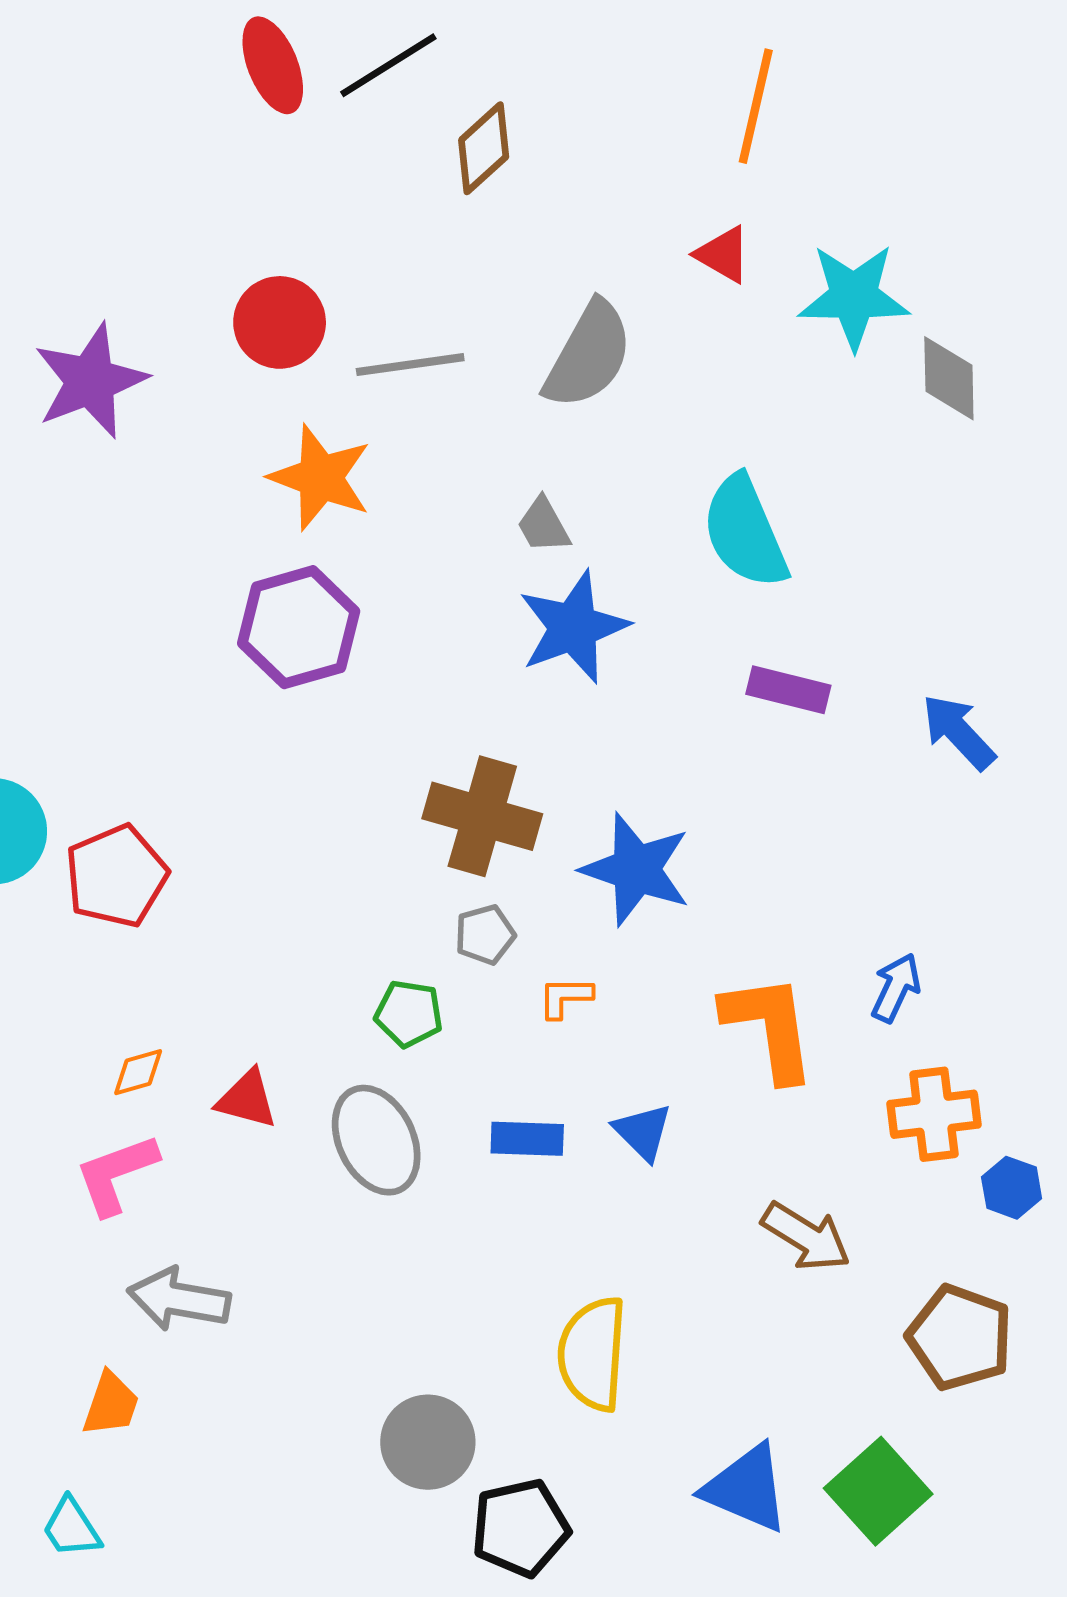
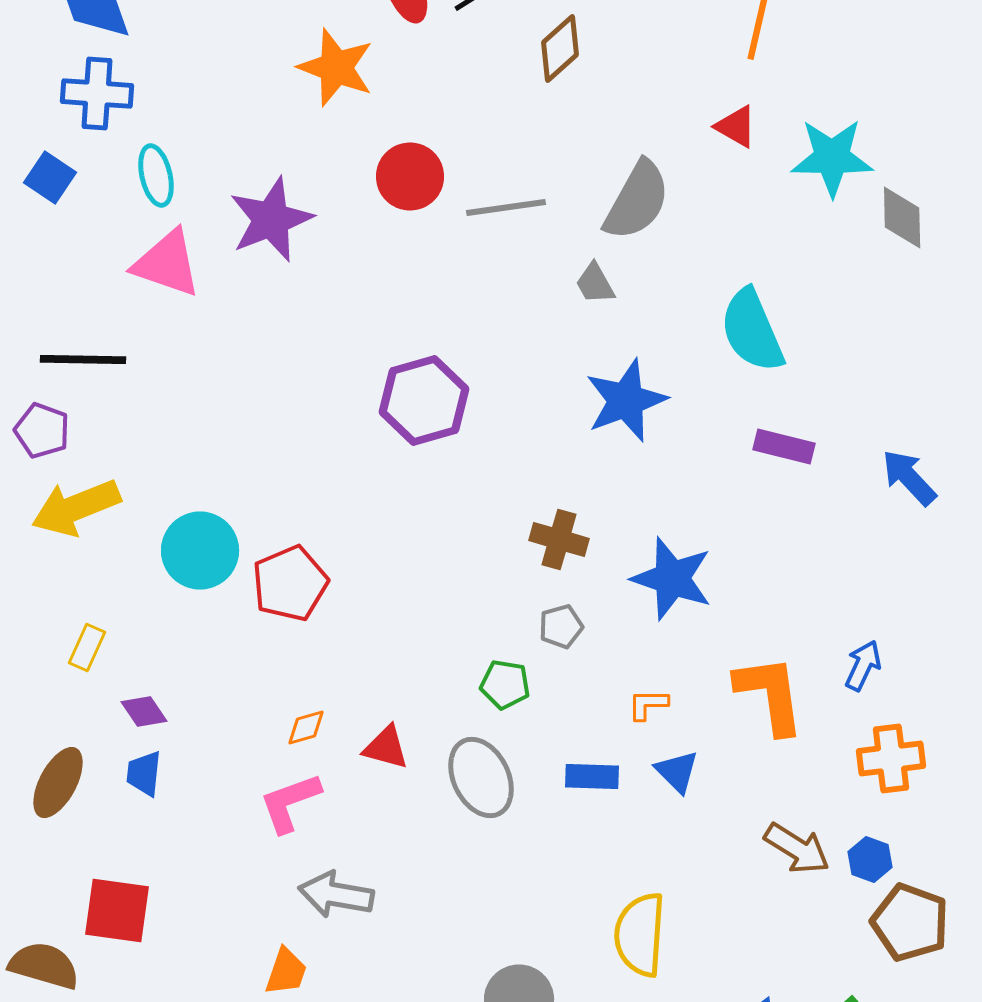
orange star: (320, 478) -> (336, 68), moved
gray trapezoid: (544, 525) -> (595, 284), moved
brown cross: (482, 816) -> (559, 540), size x0.7
orange L-shape: (565, 997) -> (648, 704), moved
blue hexagon: (1012, 1188) -> (870, 860), moved

